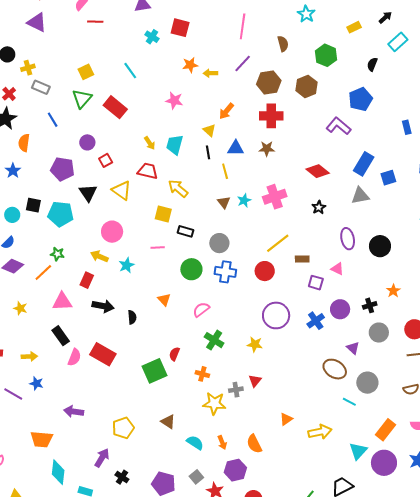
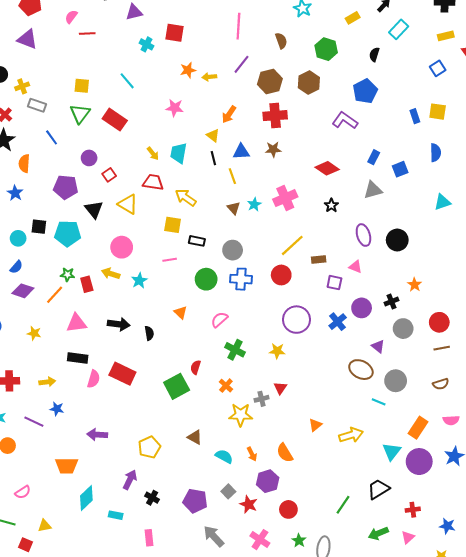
yellow square: (86, 72) -> (82, 86), turned 35
blue rectangle: (364, 164) -> (374, 157), size x0.6
red rectangle: (87, 280) -> (87, 284), moved, turned -35
black rectangle: (61, 336) -> (78, 358), turned -42
orange cross: (202, 374) -> (226, 386), turned 32
cyan diamond: (58, 472) -> (86, 498), turned 45

